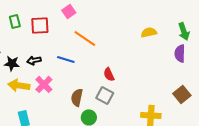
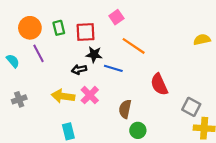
black star: (12, 63) -> (94, 54), moved
red semicircle: (109, 74) -> (159, 84), size x1.5
gray square: (105, 95) -> (191, 107), moved

